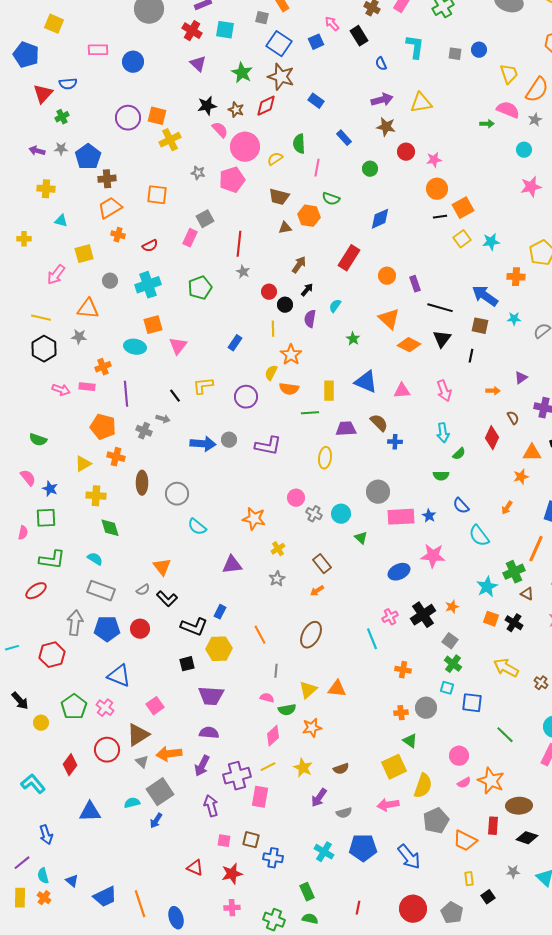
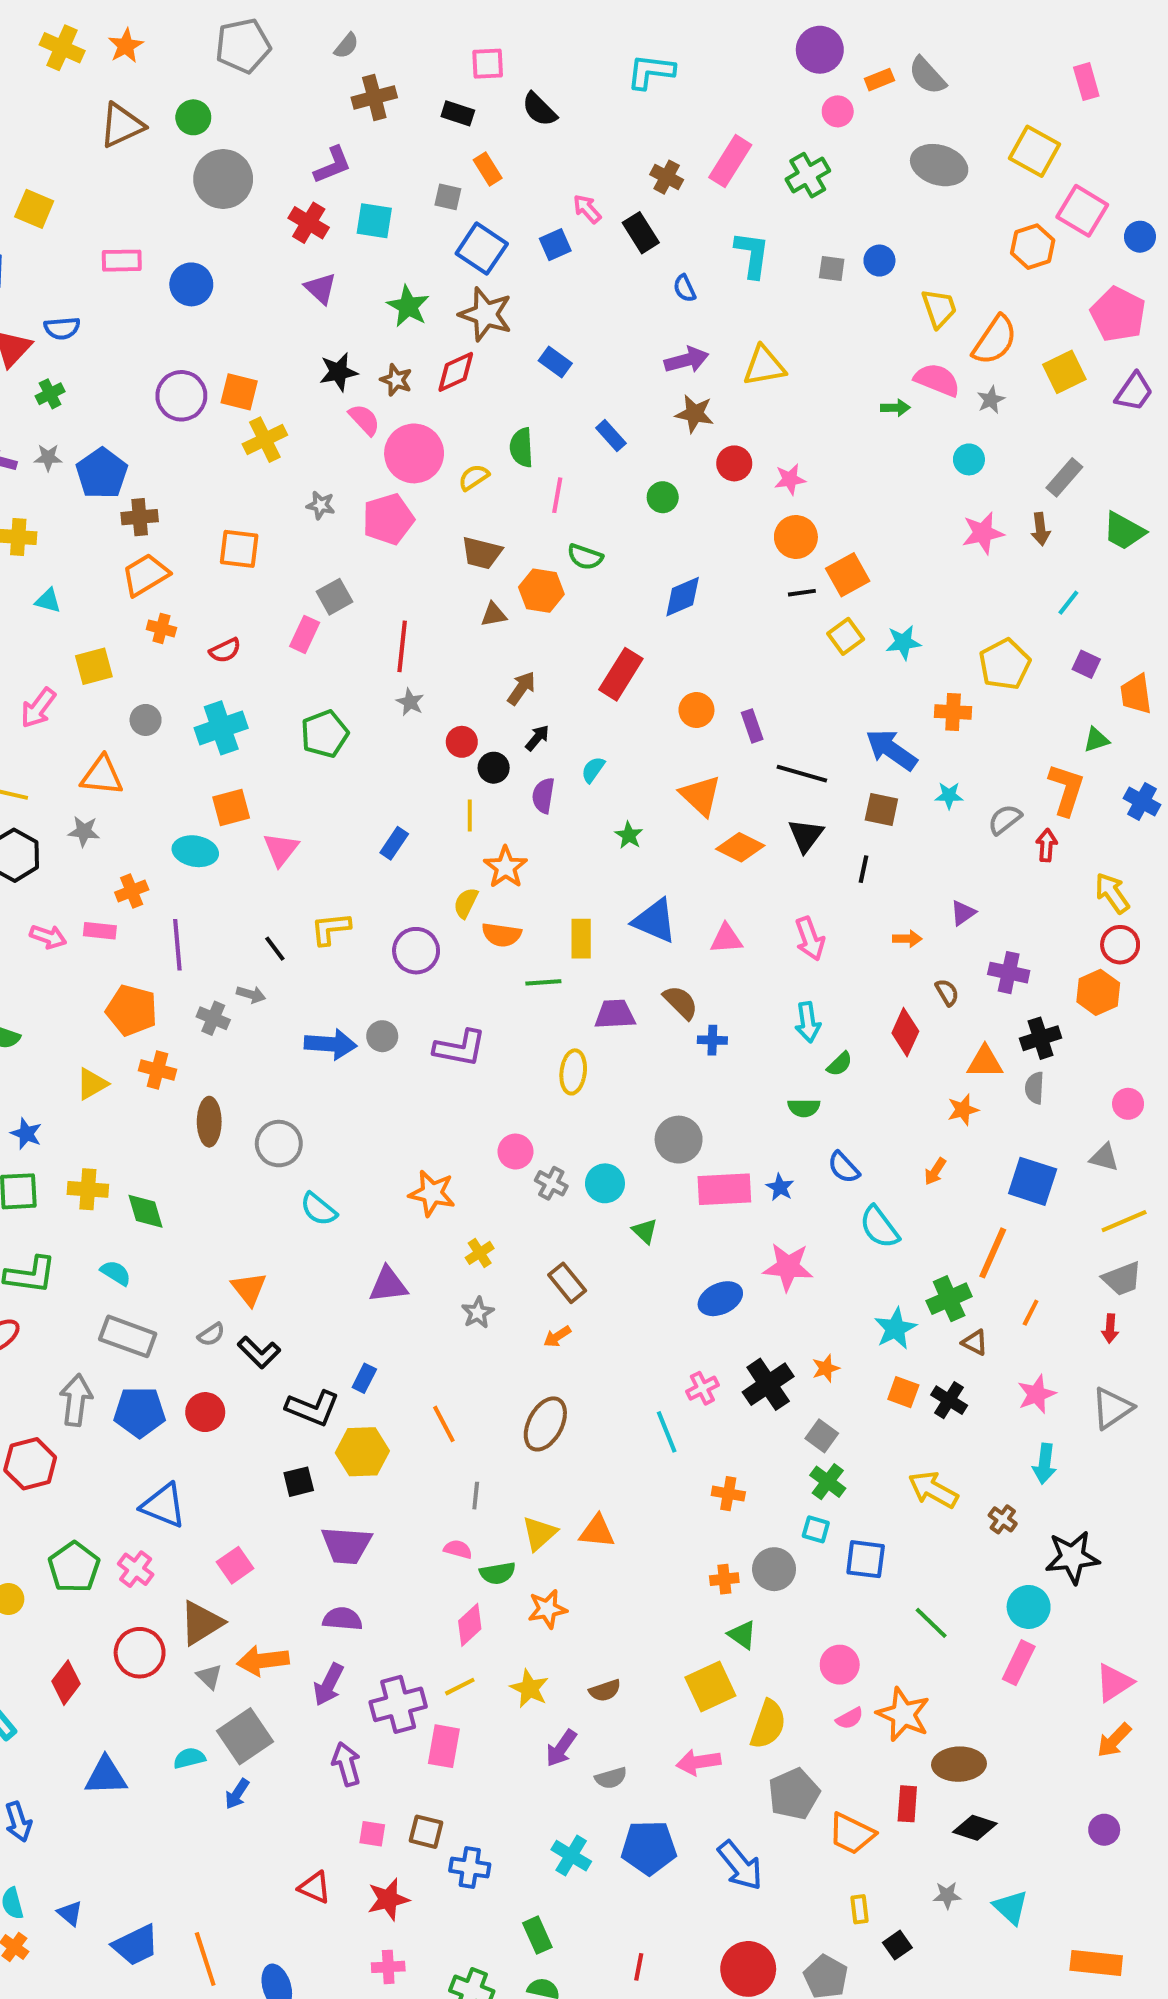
yellow cross: (96, 496) -> (88, 1189), moved

